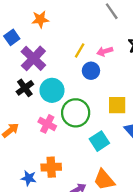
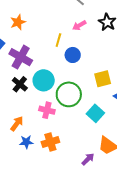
pink arrow: (105, 51) -> (79, 25), moved
orange cross: (51, 167) -> (50, 142), moved
blue star: (29, 178) -> (26, 142), moved

